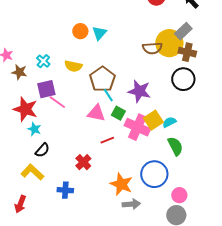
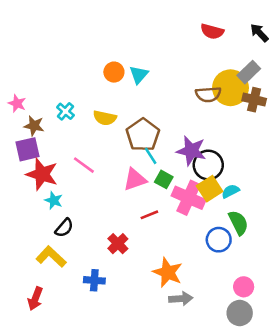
black circle: (183, 79) -> (208, 165), moved
purple square: (46, 89) -> (27, 149), moved
pink triangle: (96, 113) -> (135, 179), turned -30
blue circle: (154, 174) -> (219, 240), moved, size x0.7

